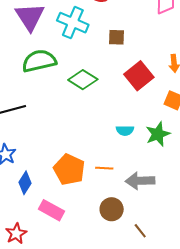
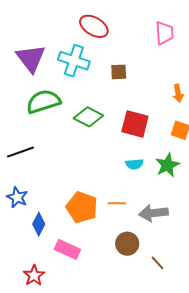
red square: (139, 76) -> (135, 124), moved, turned -32

